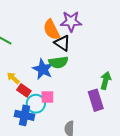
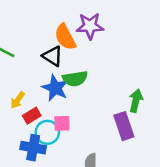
black triangle: (62, 43) -> (53, 56), moved
yellow arrow: (13, 78) -> (18, 100), turned -96
red rectangle: (24, 90) -> (32, 116), turned -64

